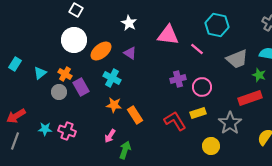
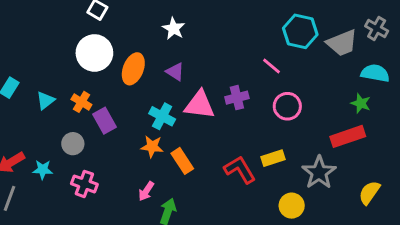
pink triangle: (168, 35) -> (200, 105), moved
orange ellipse: (101, 51) -> (133, 69), turned -30
gray trapezoid: (237, 59) -> (342, 43), moved
cyan cross: (112, 78) -> (162, 116), moved
purple cross: (178, 79) -> (237, 98), moved
pink circle: (202, 87) -> (287, 106), moved
gray circle: (59, 92) -> (73, 144), moved
cyan star: (45, 129) -> (43, 170), moved

